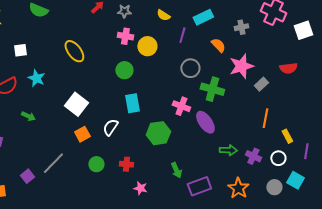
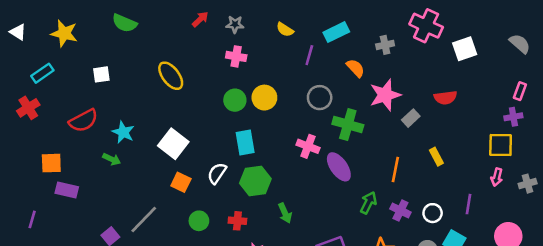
yellow circle: (147, 46) -> (264, 98), moved
cyan star: (36, 78) -> (123, 132), moved
orange line: (265, 118) -> (395, 169), moved
green hexagon: (158, 133) -> (255, 181), moved
orange square: (82, 134) -> (181, 182), turned -35
yellow rectangle: (287, 136) -> (436, 157), moved
green arrow: (228, 150) -> (368, 203), turned -66
green arrow: (176, 170) -> (285, 213), moved

